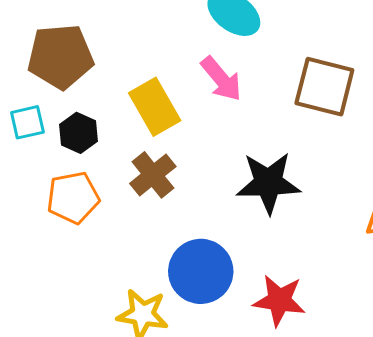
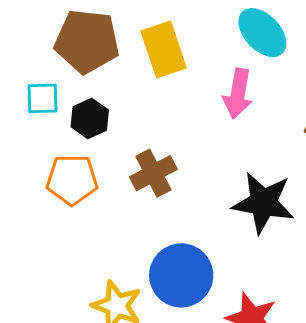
pink arrow: (221, 79) -> (238, 94), turned 39
yellow rectangle: (155, 107) -> (164, 49), moved

